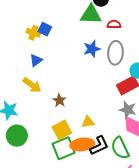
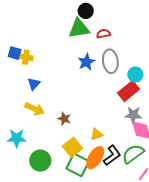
blue square: (45, 29) -> (15, 53), moved
green circle: (17, 136) -> (40, 161), moved
orange ellipse: (82, 144) -> (95, 158), turned -40
green square: (64, 148) -> (78, 165), turned -30
green semicircle: (120, 148) -> (133, 154), turned 90

